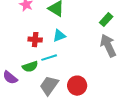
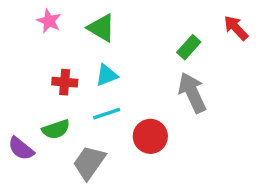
cyan line: (49, 58) -> (107, 114), moved
red circle: (77, 86) -> (150, 136), moved

